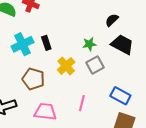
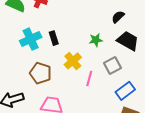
gray square: (95, 65) -> (113, 66), moved
blue rectangle: (120, 96) -> (125, 91), turned -66
pink line: (82, 103) -> (89, 78), moved

